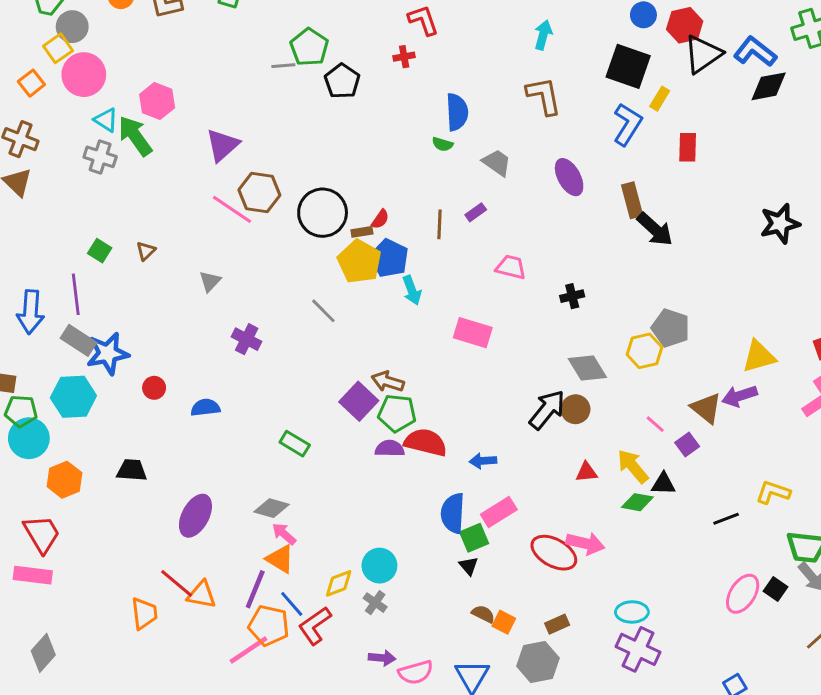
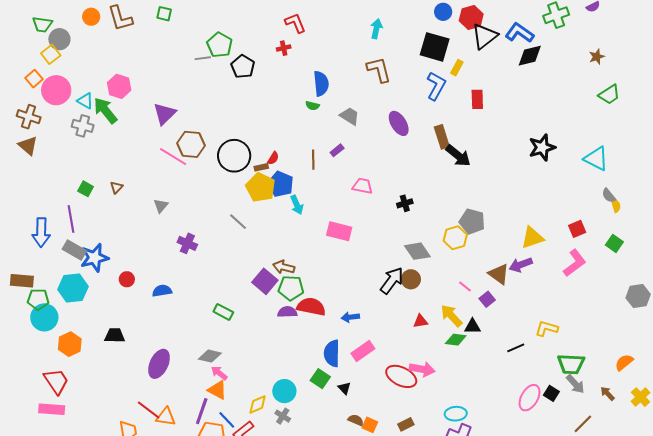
pink circle: (84, 75) -> (56, 90), moved
green square: (474, 538) -> (320, 379), moved, turned -30

